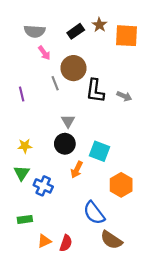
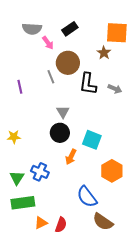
brown star: (99, 25) -> (104, 53), moved
pink arrow: (44, 53) -> (48, 43), moved
yellow star: (25, 146) -> (14, 137), moved
green triangle: (22, 173) -> (17, 178), moved
green rectangle: (25, 219) -> (23, 203), size x1.6

